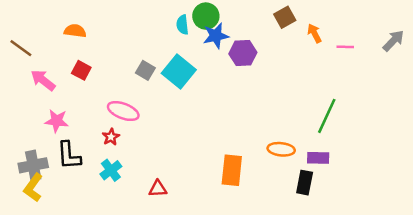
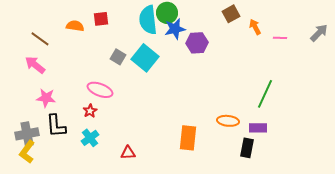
cyan semicircle: (182, 25) -> (148, 20), size x1.8
orange semicircle: (75, 31) -> (75, 26), moved
brown line: (21, 48) -> (40, 39), moved
red square: (81, 70) -> (101, 19), moved, turned -35

